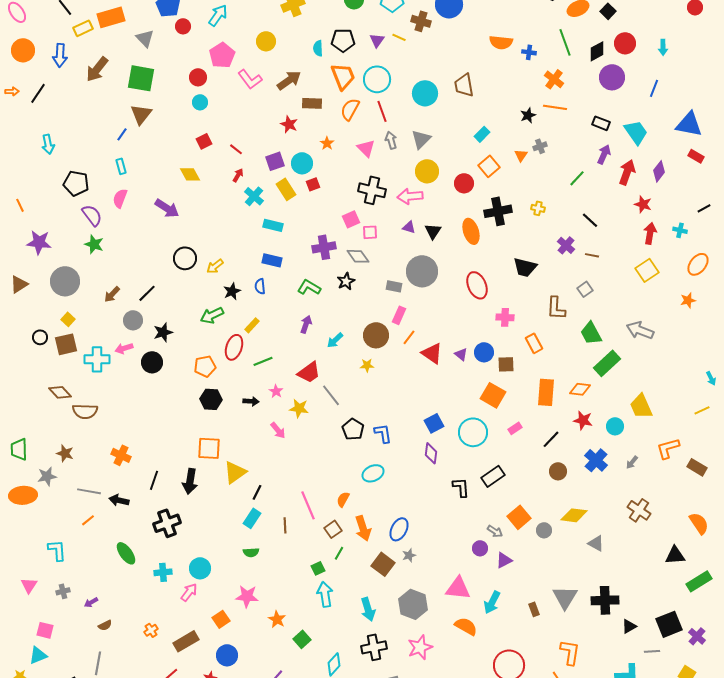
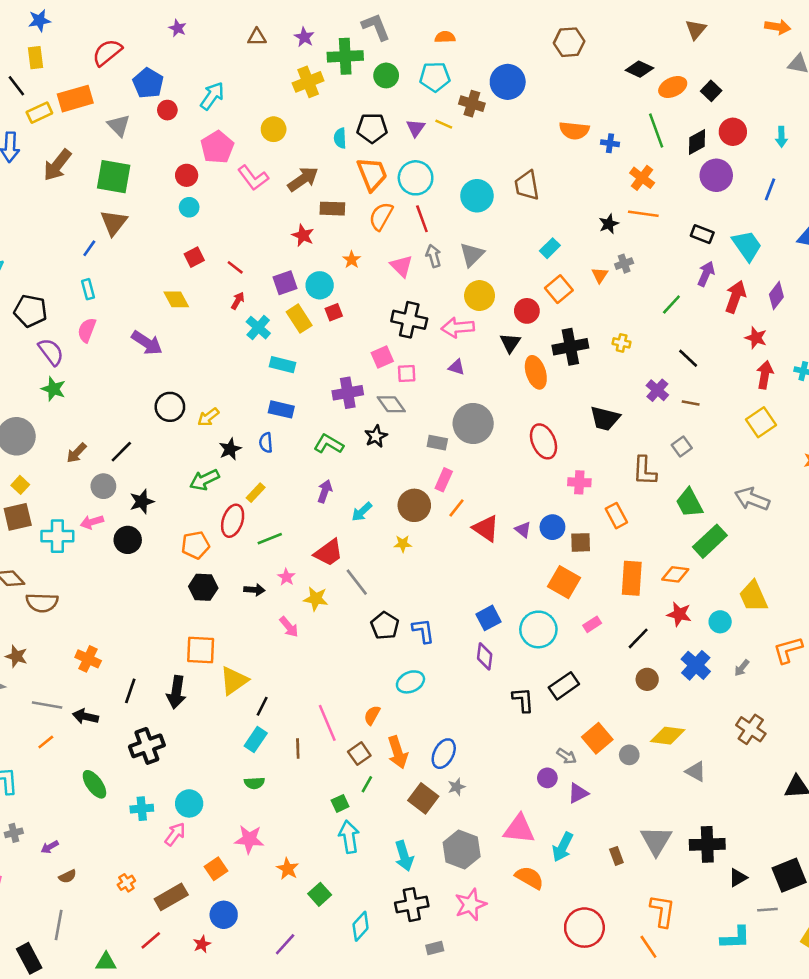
black triangle: (433, 231) -> (510, 343), moved

